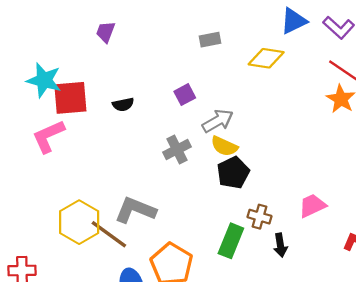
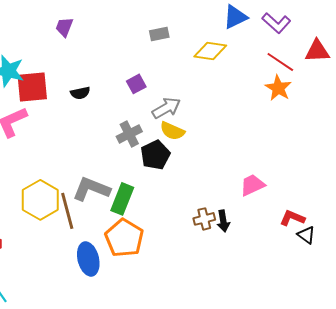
black pentagon: (233, 173) -> (155, 155), moved
brown cross: (260, 217) -> (204, 219), moved, turned -30
brown line: (109, 234) -> (67, 211), turned 39
green rectangle: (231, 241) -> (122, 199), moved

